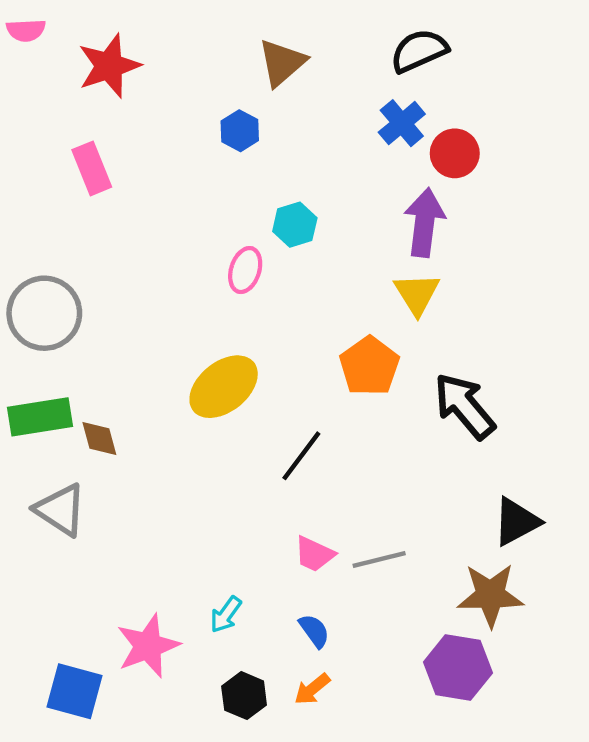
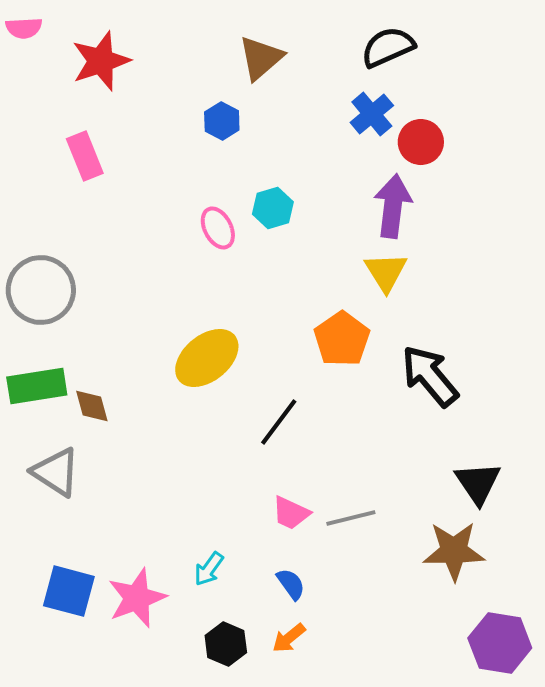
pink ellipse: (245, 270) -> (218, 228), moved, turned -45
black triangle: (516, 522) -> (478, 483), turned -36
purple hexagon: (458, 667) -> (500, 643), moved
blue square: (75, 691) -> (69, 591), moved

